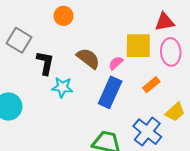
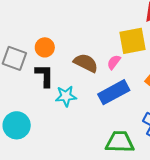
orange circle: (63, 16) -> (45, 47), moved
blue rectangle: (110, 92) -> (114, 92), turned 48

